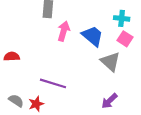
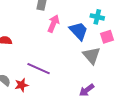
cyan cross: (122, 18) -> (97, 17), moved
pink square: (125, 39) -> (107, 37), turned 32

